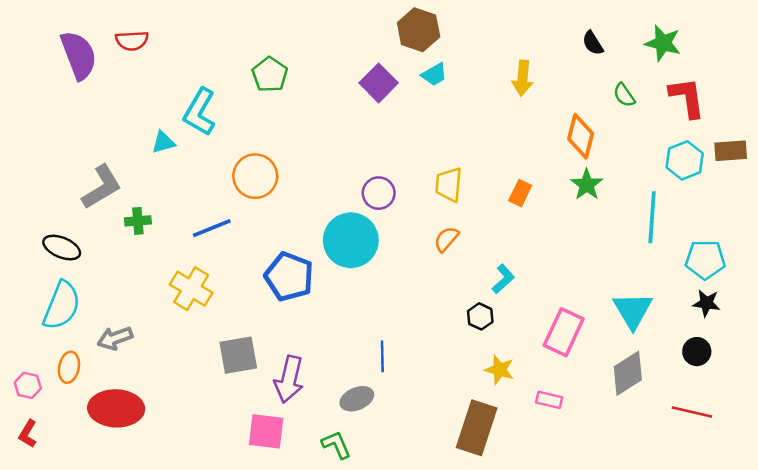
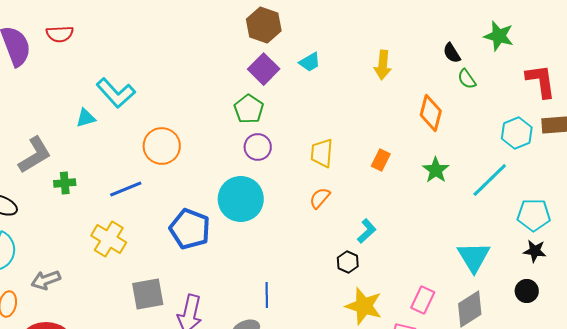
brown hexagon: (419, 30) -> (264, 25), moved
black semicircle: (593, 43) -> (452, 53), moved
green pentagon: (270, 75) -> (249, 109), moved
red L-shape: (687, 98) -> (541, 81), moved
cyan L-shape: (200, 112) -> (116, 93), turned -72
green star: (587, 185) -> (436, 170), moved
purple circle: (379, 193) -> (258, 147), moved
cyan line: (652, 217) -> (490, 180), turned 42
pink rectangle: (564, 332) -> (423, 300), moved, size x0.7
yellow star: (500, 370) -> (364, 306), size x1.5

